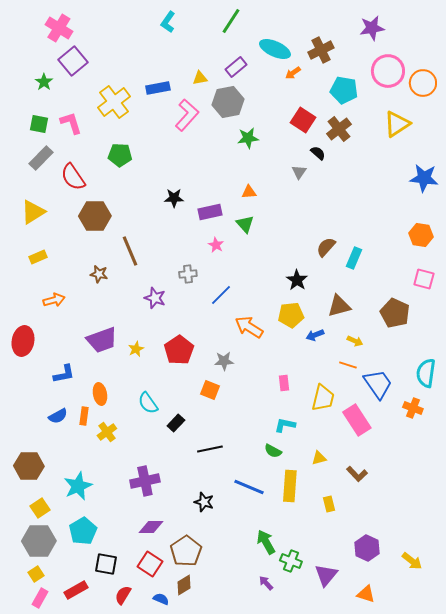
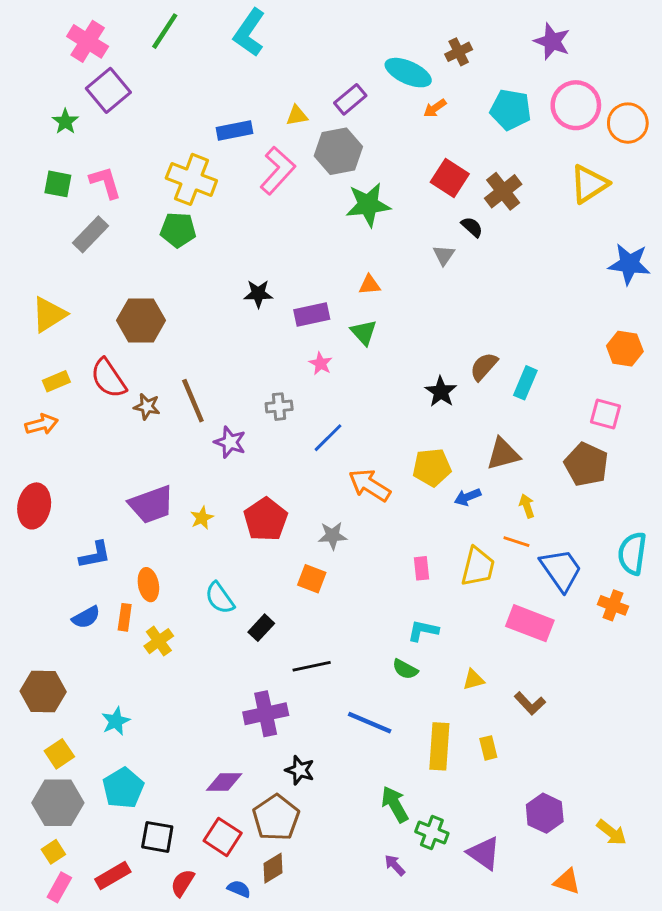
green line: (231, 21) -> (165, 31), moved
cyan L-shape: (168, 22) -> (249, 33), size x1.5
purple star: (372, 28) -> (552, 41), turned 30
brown cross: (321, 50) -> (459, 52), moved, size x0.7
cyan pentagon: (344, 90) -> (511, 110), moved
yellow cross: (114, 102) -> (191, 179), moved, turned -32
green star: (248, 138) -> (368, 205), size x1.4
gray rectangle: (41, 158) -> (91, 234), moved
red semicircle: (73, 177) -> (108, 378), moved
brown line: (130, 251) -> (193, 401), moved
pink square: (424, 279) -> (606, 414), moved
black star: (297, 280) -> (441, 392), moved
orange arrow: (54, 300) -> (42, 424), moved
yellow arrow: (355, 341) -> (527, 506), turned -133
yellow trapezoid: (323, 398) -> (478, 567), moved
pink rectangle: (357, 420) -> (530, 623), turned -36
purple cross: (145, 481) -> (266, 714), moved
cyan star: (78, 486) -> (116, 721), size x0.7
yellow rectangle: (290, 486) -> (439, 746), moved
black star: (204, 502) -> (300, 770), moved
purple triangle: (326, 575) -> (484, 853), turned -35
orange triangle: (366, 594) -> (567, 881), moved

